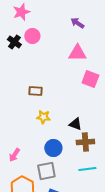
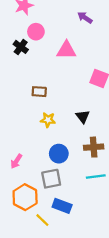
black cross: (14, 42) -> (21, 47), moved
pink triangle: (77, 53) -> (66, 50), moved
black triangle: (75, 124) -> (83, 117), moved, turned 32

